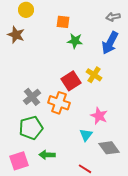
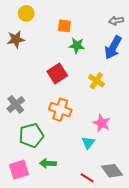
brown star: (16, 35) -> (16, 39), turned -30
red square: (71, 81) -> (57, 73), moved
gray cross: (32, 97) -> (16, 104), moved
gray diamond: (109, 148) -> (112, 171), moved

